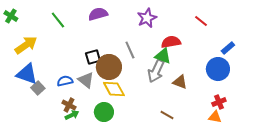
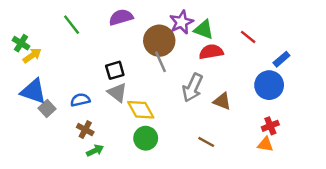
green cross: (11, 16) -> (21, 43), moved
red line: (201, 21) -> (248, 37), moved
yellow arrow: (26, 45) -> (32, 55), size x0.7
green triangle: (163, 56) -> (204, 30), moved
brown circle: (109, 67) -> (159, 41), moved
gray triangle: (86, 80) -> (117, 93), moved
green circle: (104, 112) -> (146, 138), moved
green arrow: (72, 115) -> (95, 151), moved

